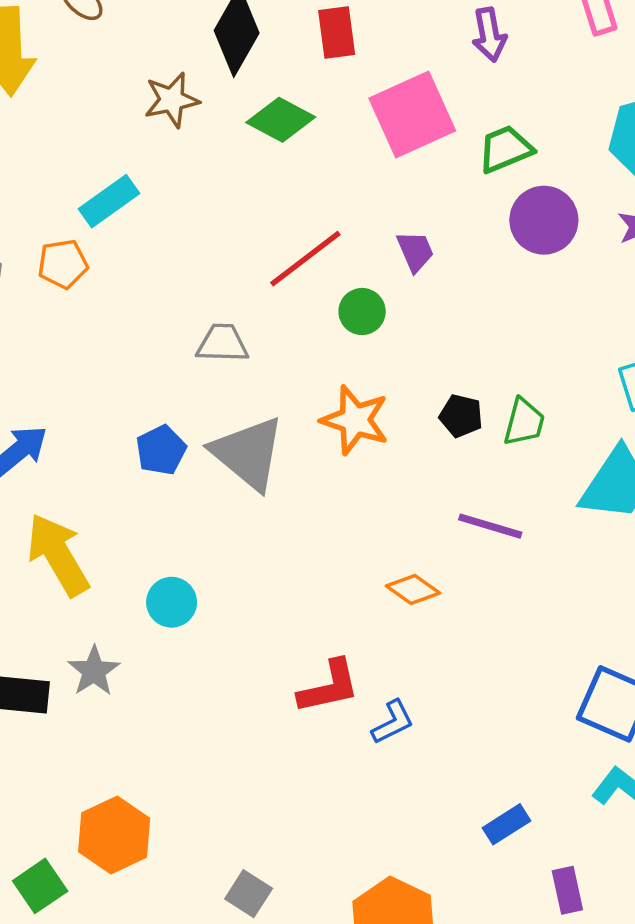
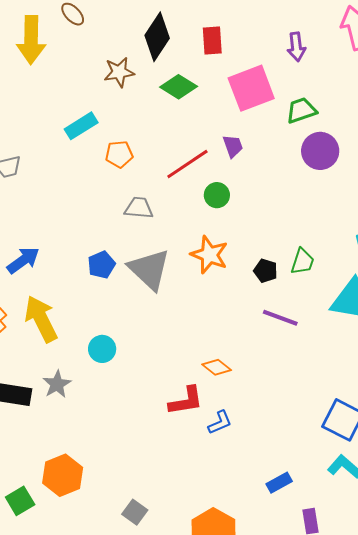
purple trapezoid: (415, 251) -> (233, 146), moved
orange pentagon: (63, 264) -> (119, 154), moved
black pentagon: (461, 416) -> (266, 271), moved
orange diamond: (413, 589) -> (217, 367), moved

